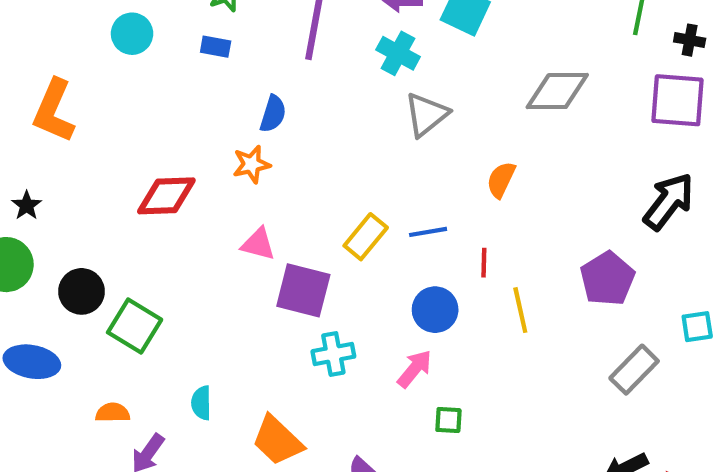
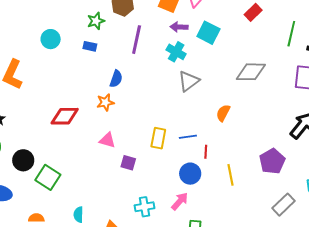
yellow rectangle: (366, 237) -> (158, 138), turned -30
red line: (484, 263) -> (206, 152), moved
purple square: (303, 290) -> (128, 163), size x0.6
cyan cross: (333, 354) -> (144, 207), moved

